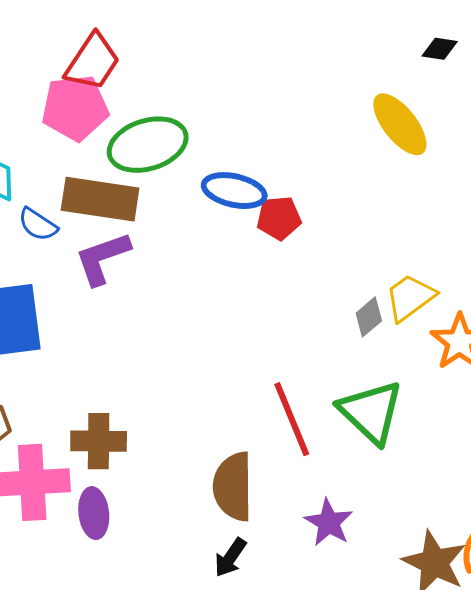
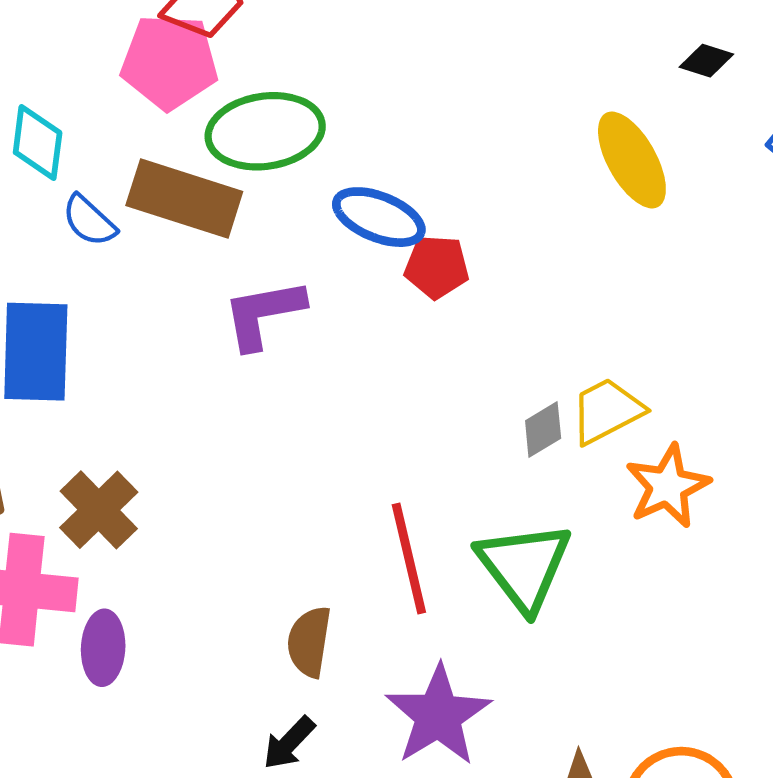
purple L-shape: (102, 258) -> (263, 314), moved
brown cross: (99, 441) -> (99, 510), moved, turned 36
brown semicircle: (233, 487) -> (309, 642), size x0.7
purple star: (329, 523) -> (438, 715), size x1.5

